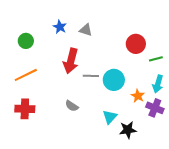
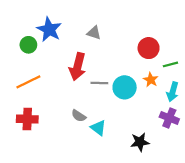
blue star: (60, 27) -> (49, 29), moved, size x1.6
orange star: (138, 96) -> (151, 80), moved
cyan triangle: (110, 117) -> (98, 128), moved, turned -35

